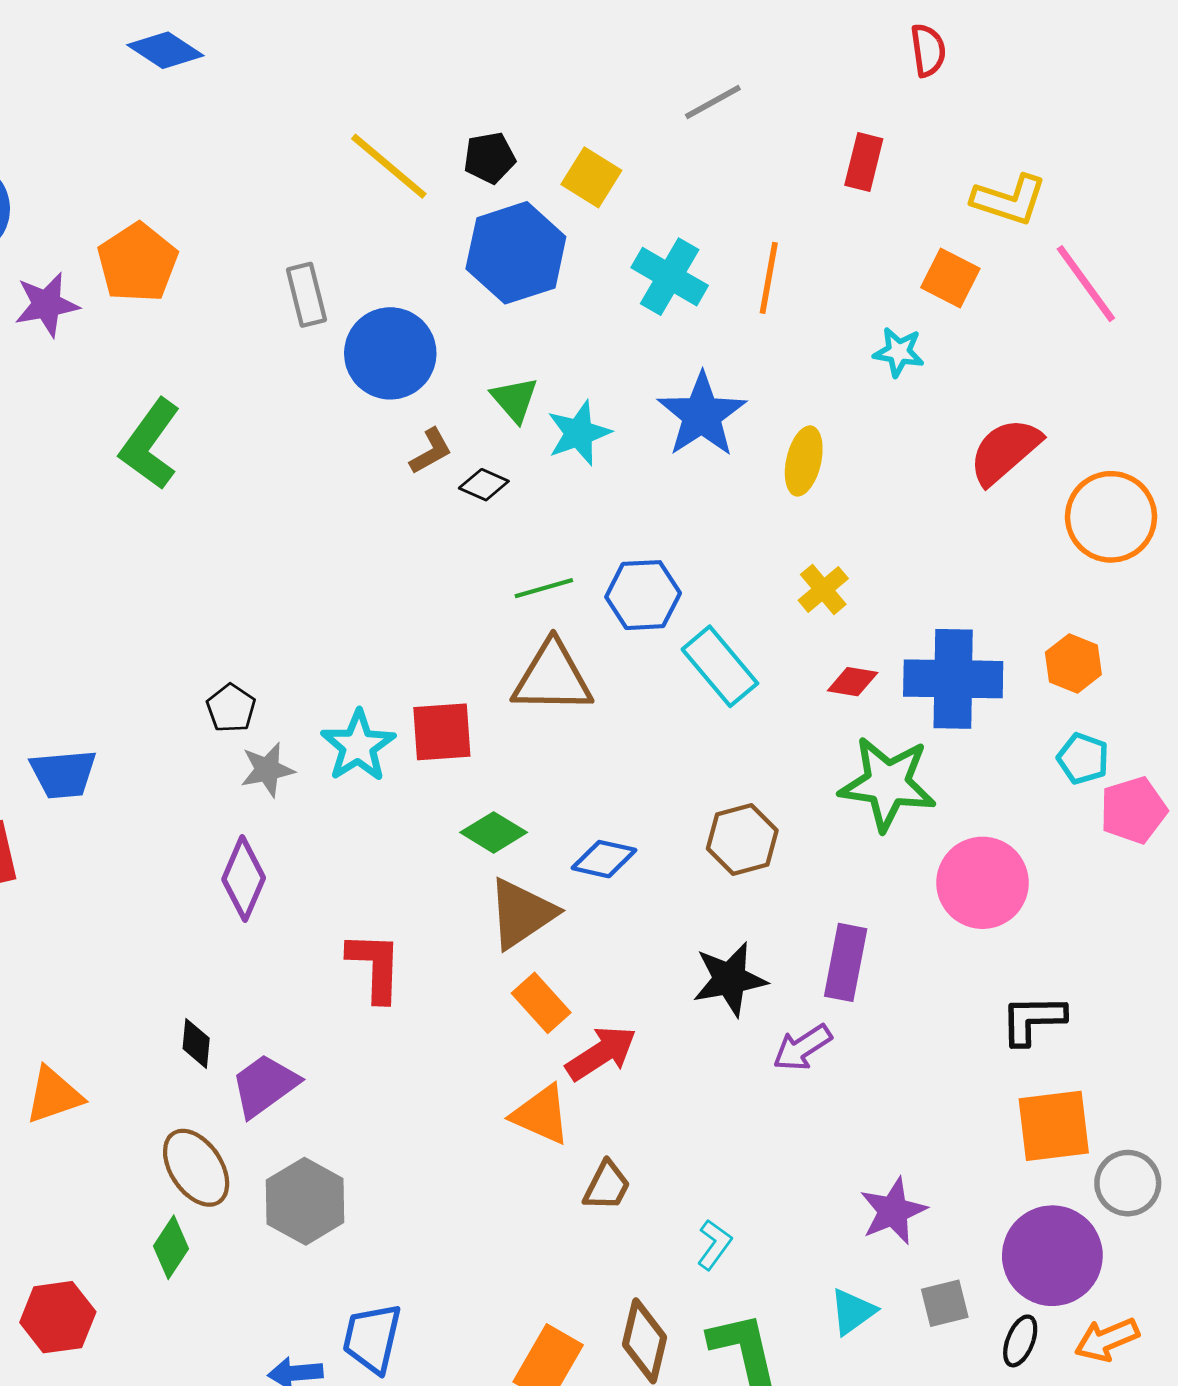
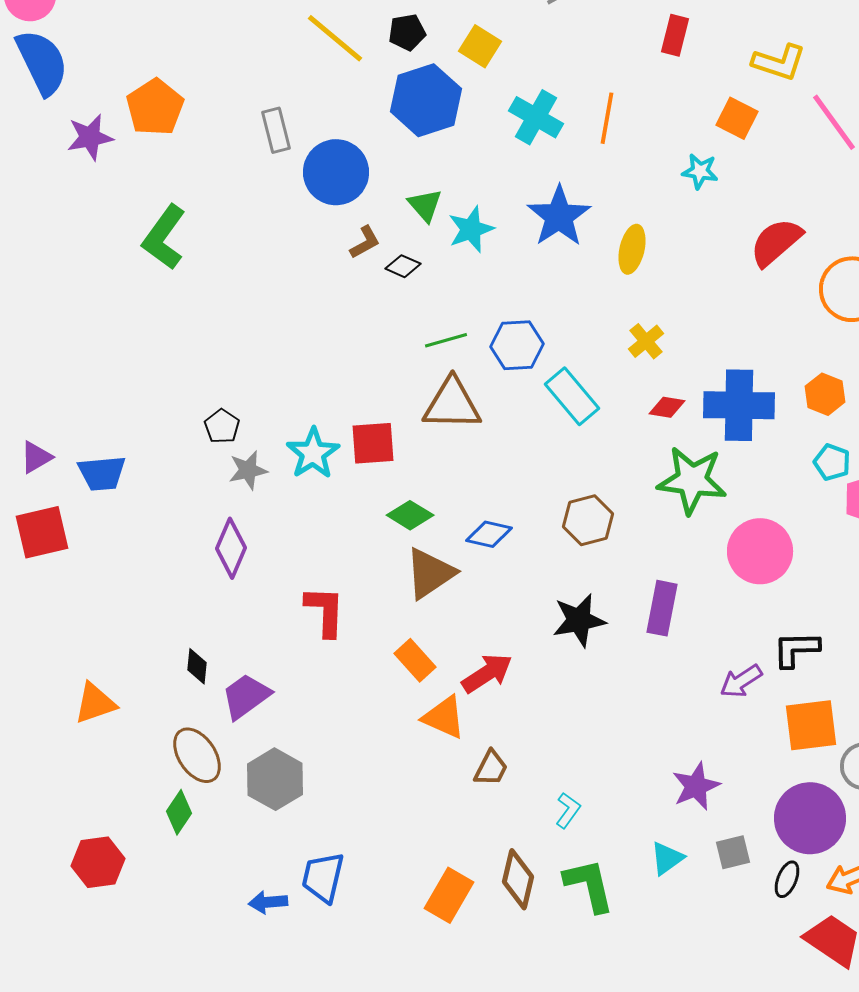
orange rectangle: (541, 1003) -> (415, 660), moved
purple arrow: (802, 1048) -> (741, 681), moved

